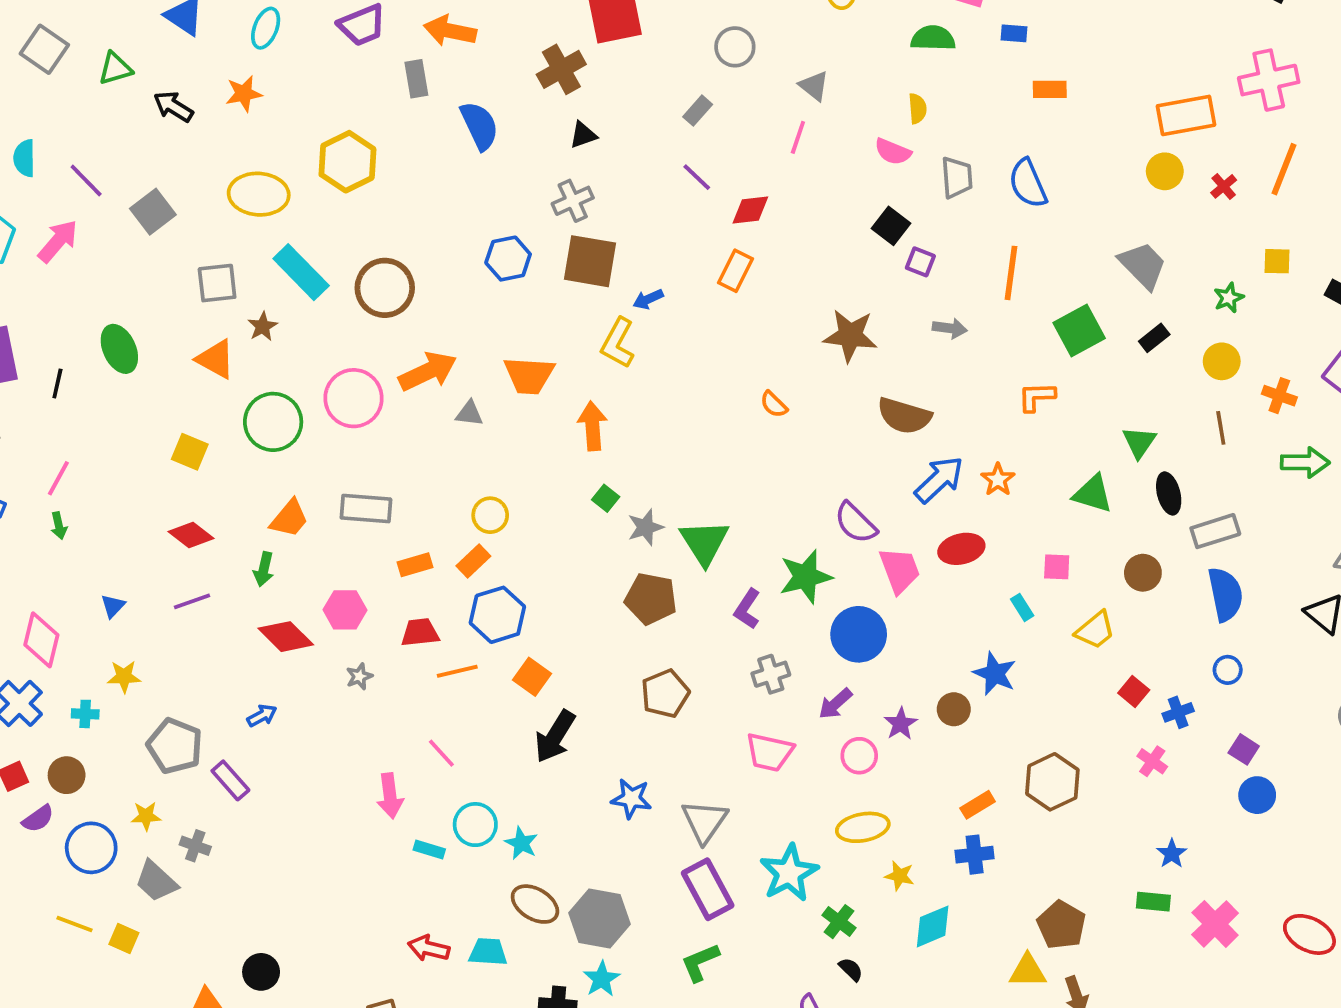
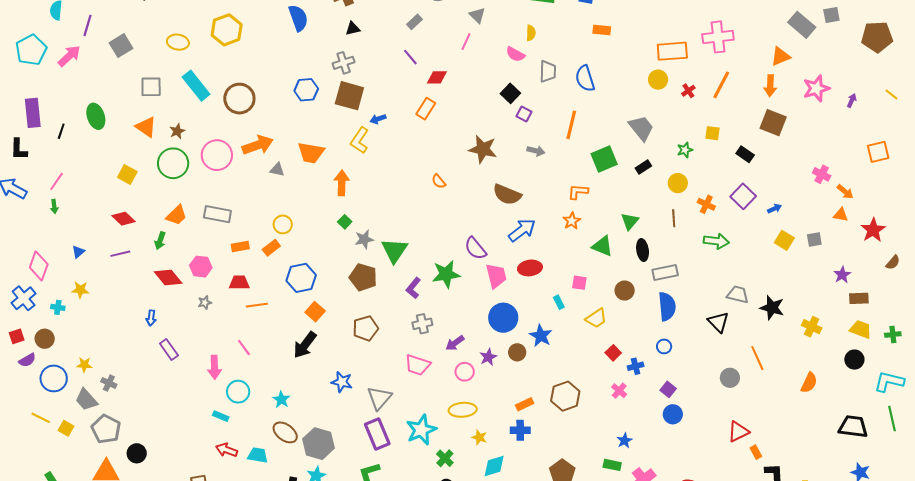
purple line: (86, 180) -> (87, 25), turned 55
yellow ellipse: (259, 194) -> (178, 42), size x0.7
brown star: (263, 326) -> (177, 131), moved
orange star: (998, 480) -> (572, 221), moved
blue hexagon: (497, 615) -> (301, 278), moved
blue circle: (859, 634) -> (503, 318), moved
orange square: (532, 677) -> (315, 312), moved
blue arrow: (262, 716) -> (151, 318), turned 119
gray pentagon: (175, 746) -> (106, 429), moved
purple rectangle: (230, 780) -> (169, 349), moved
cyan circle: (475, 825) -> (238, 392), moved
cyan rectangle: (429, 850) -> (221, 416), moved

